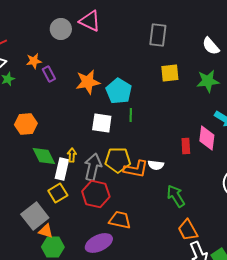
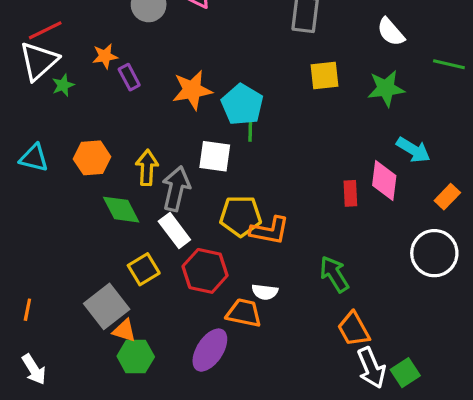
green line: (131, 115) -> (250, 130), moved
yellow arrow: (72, 155) -> (147, 168), moved, size x1.5
white semicircle: (156, 165) -> (265, 292), moved
gray arrow: (93, 167) -> (176, 189), moved
white rectangle: (62, 169) -> (174, 231), moved, turned -50
purple ellipse: (99, 243) -> (210, 350), turned -32

